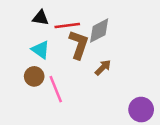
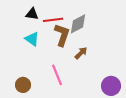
brown circle: (34, 76) -> (23, 85), moved
pink line: (56, 89) -> (57, 75), moved

